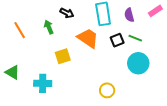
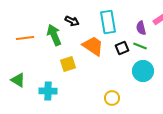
purple semicircle: (129, 15) -> (141, 28), moved
green arrow: (49, 27) -> (54, 35), size x1.5
orange line: (20, 30) -> (25, 38), turned -66

